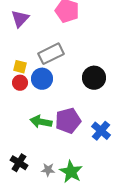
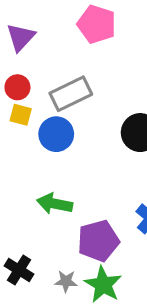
red circle: (20, 83) -> (17, 87), moved
purple pentagon: (68, 121) -> (98, 241), moved

